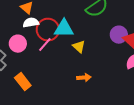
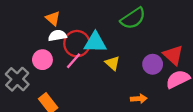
purple circle: (119, 35) -> (153, 64), moved
orange arrow: (84, 78) -> (139, 99), moved

